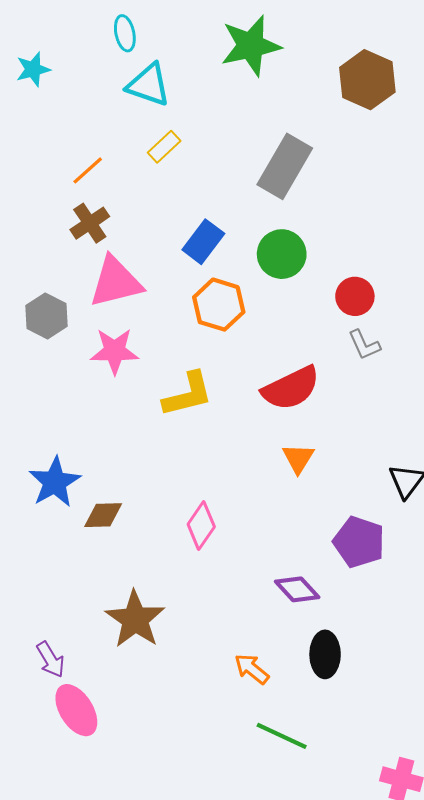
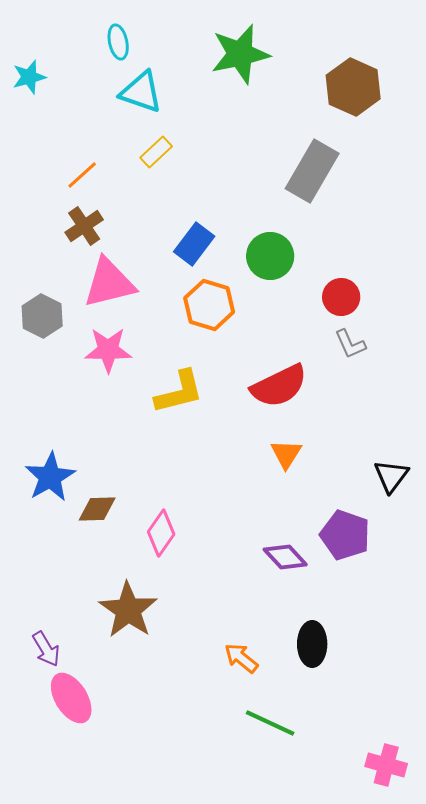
gray rectangle: (285, 166) -> (312, 171), moved
pink diamond: (201, 525) -> (161, 533), moved
purple diamond: (297, 589) -> (285, 557), moved

